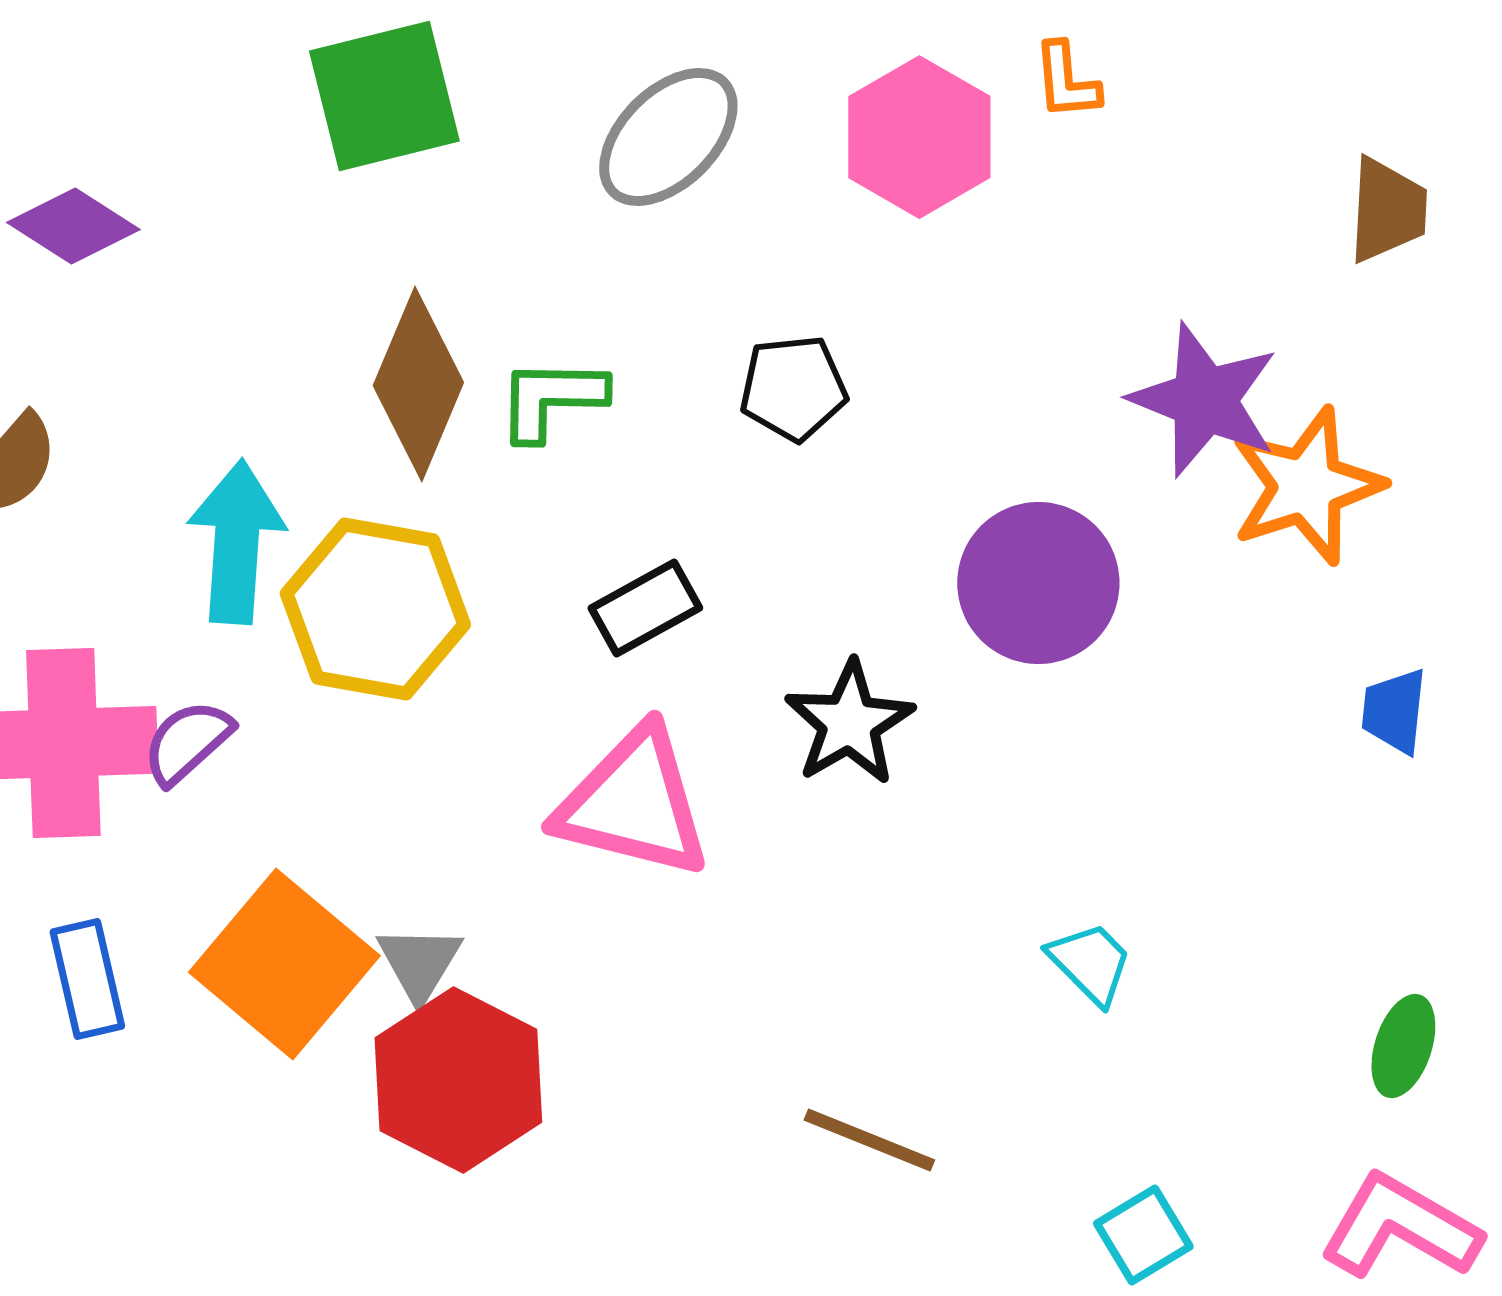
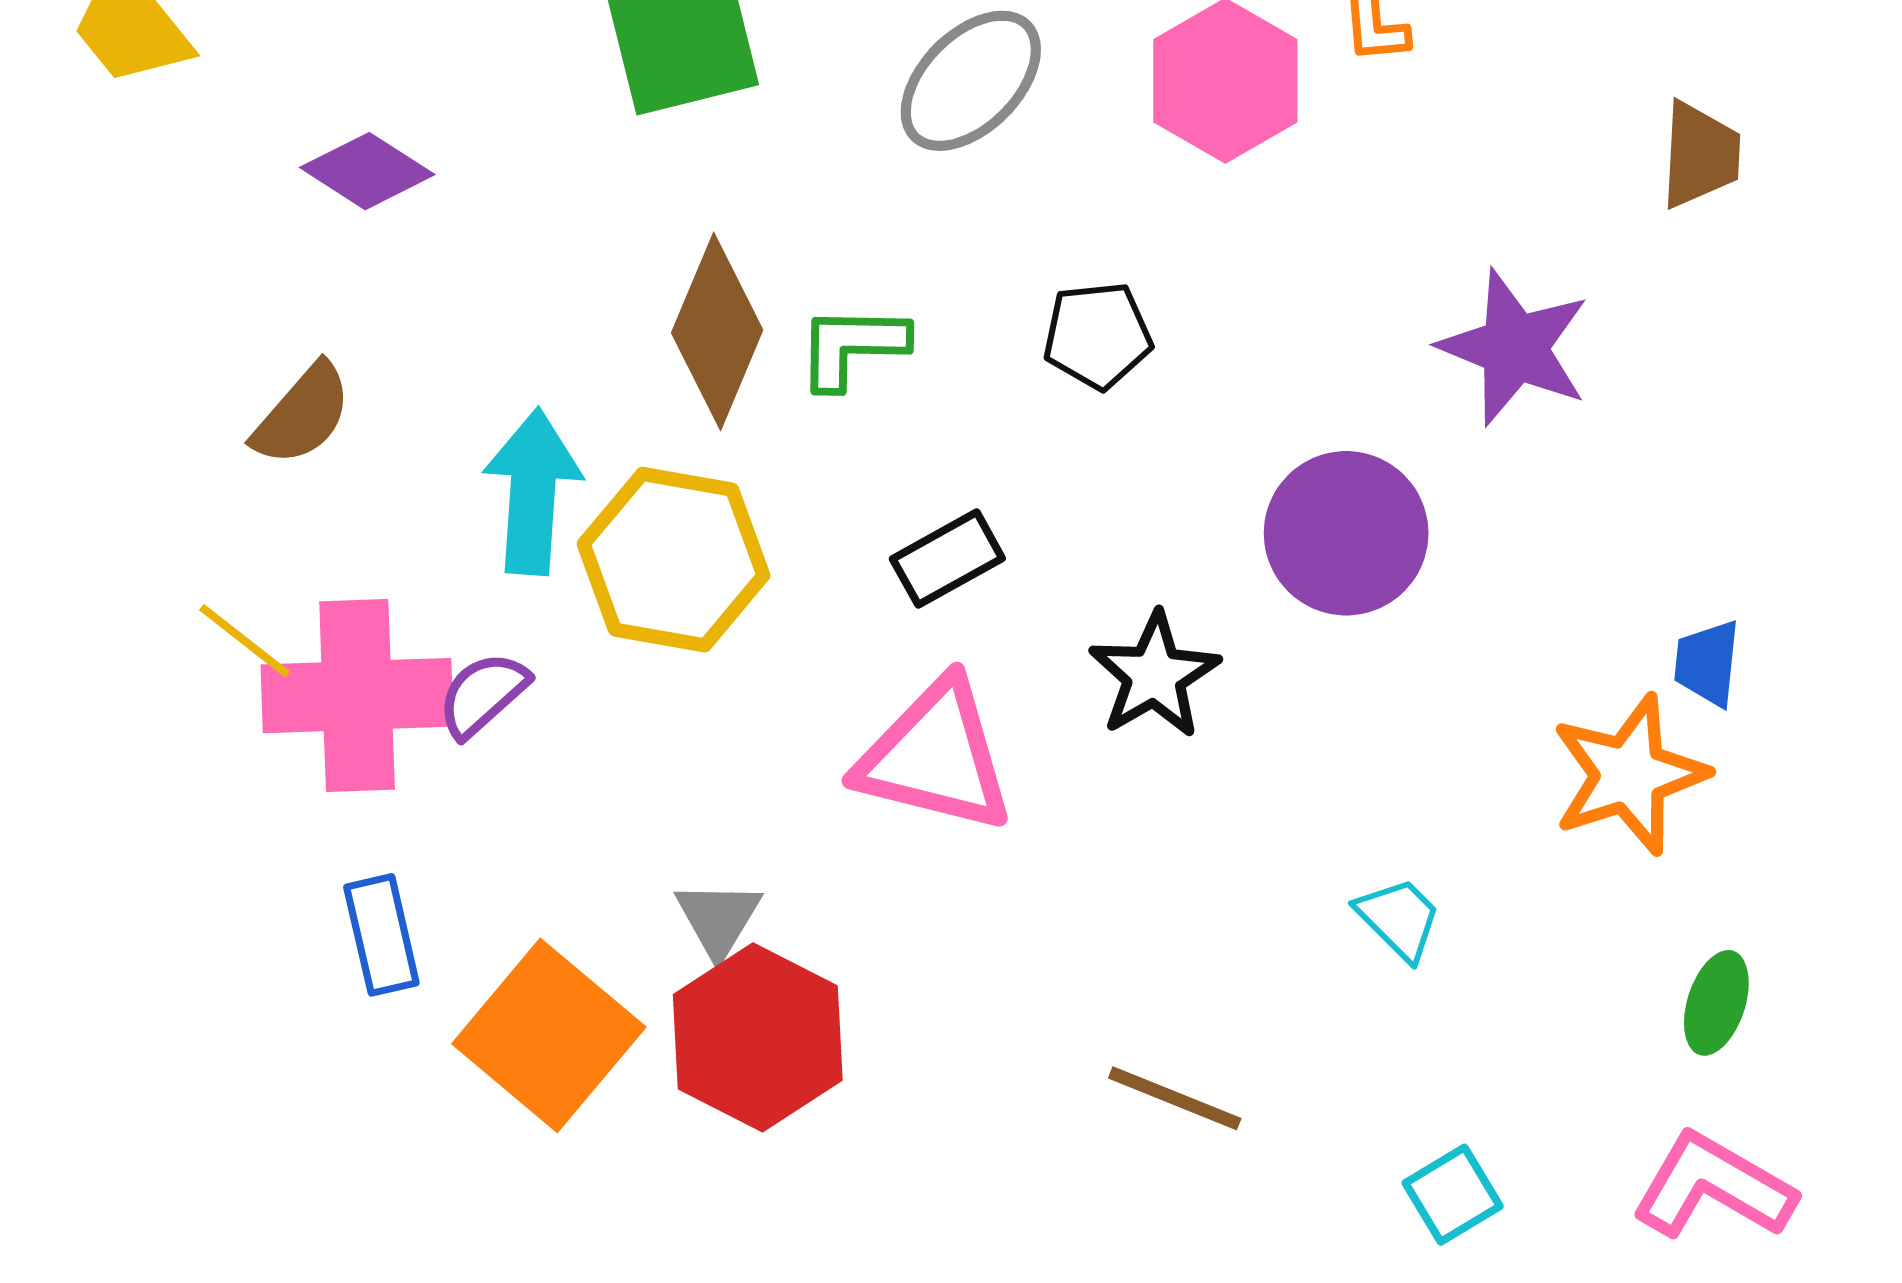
orange star: (1306, 486) -> (1629, 775), moved
orange square: (284, 964) -> (549, 1035), moved

